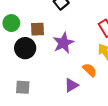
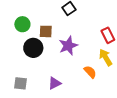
purple triangle: (71, 85) -> (55, 83), moved
gray square: (23, 87) -> (21, 83), moved

